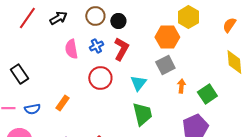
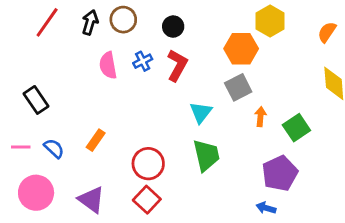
brown circle: (95, 16) -> (123, 20), moved
black arrow: (58, 18) -> (90, 22), turned -42
red circle: (100, 78) -> (148, 164), moved
blue semicircle: (32, 109) -> (54, 148), turned -126

